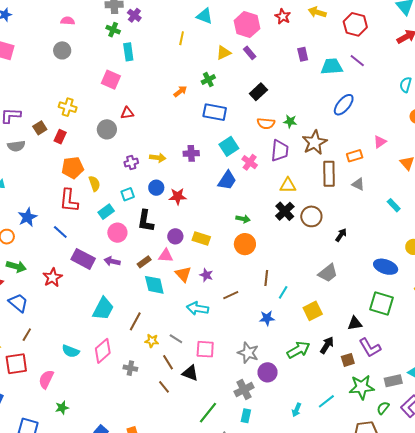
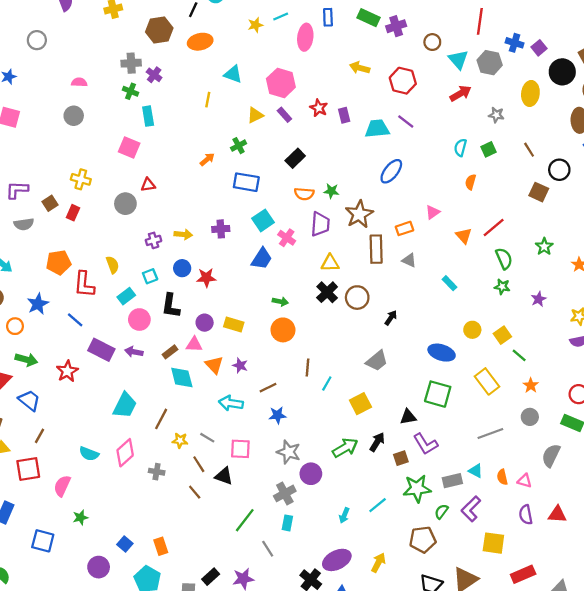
red star: (283, 16) -> (319, 108), moved
orange pentagon: (73, 168) -> (59, 262), moved
blue star: (267, 318) -> (277, 415), moved

